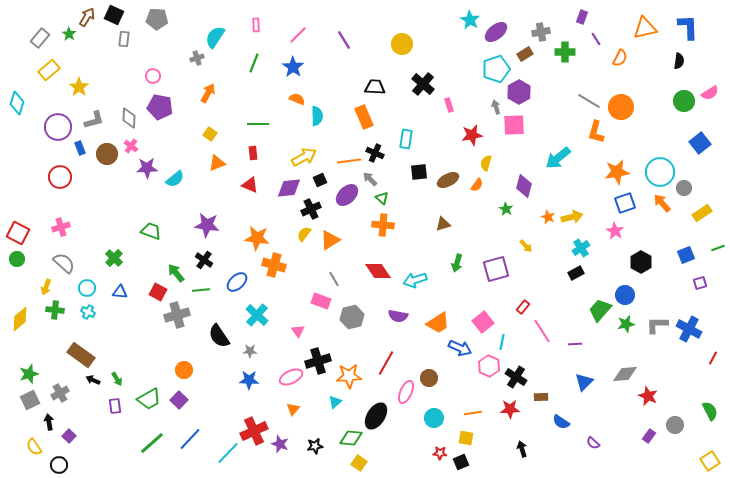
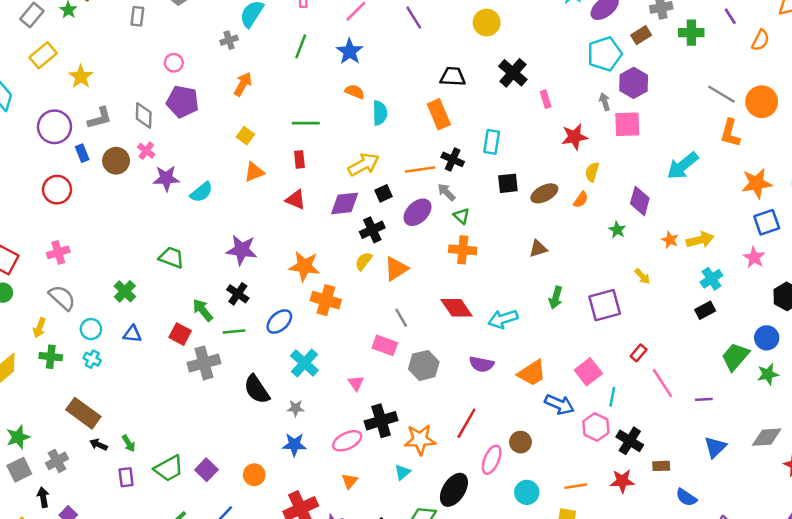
orange circle: (184, 370) -> (254, 475), moved

